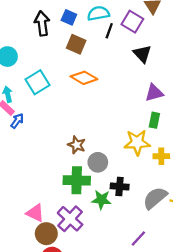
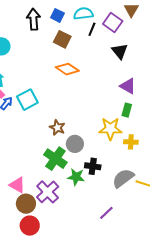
cyan square: (37, 82) -> (27, 100), moved
purple triangle: (154, 93) -> (128, 86), turned 42
green cross: (77, 180) -> (55, 159), turned 30

